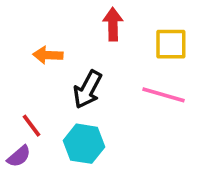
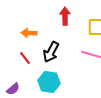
red line: (32, 126) -> (25, 58), moved

